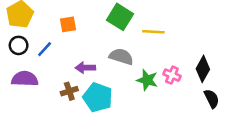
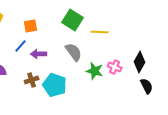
blue line: (45, 49) -> (21, 46), moved
gray semicircle: (121, 57) -> (74, 52), turned 36
purple arrow: (85, 68) -> (39, 54), moved

